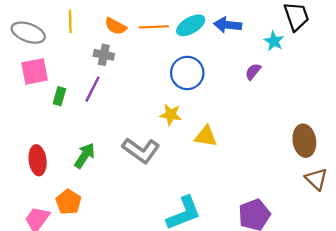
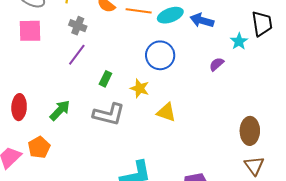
gray cross: (104, 55) -> (78, 26), moved
green rectangle: (59, 96) -> (105, 79), moved
gray L-shape: (141, 150) -> (109, 114), turned -32

